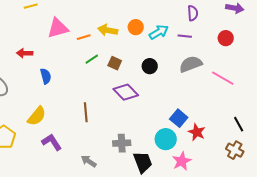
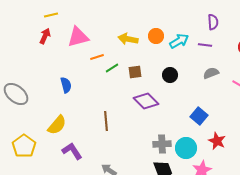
orange line: (84, 37) -> (97, 57), moved
red arrow: (25, 53) -> (45, 36), moved, turned 112
brown square: (115, 63) -> (135, 72), turned -32
gray semicircle: (191, 64) -> (211, 73), size x0.7
blue square: (179, 118) -> (199, 116), moved
gray cross: (122, 143) -> (162, 144), moved

